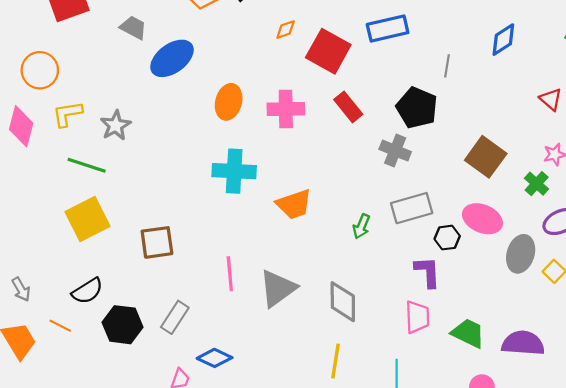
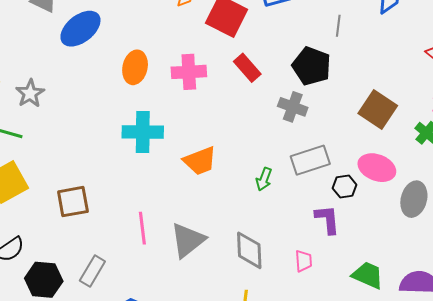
pink trapezoid: (417, 317) -> (304, 261), moved, size x0.7

